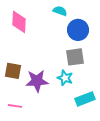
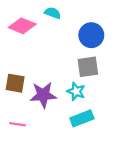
cyan semicircle: (60, 11) -> (53, 13), moved
pink diamond: (19, 22) -> (22, 26), turned -70
cyan rectangle: (85, 99) -> (82, 118), moved

